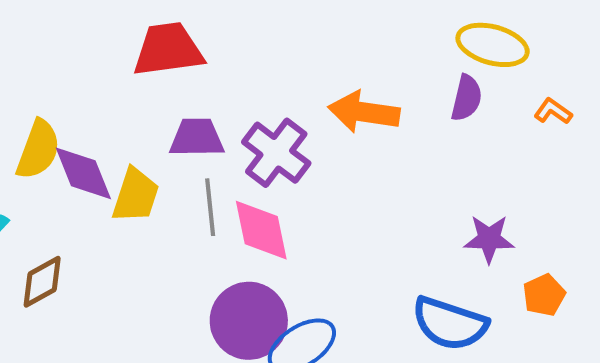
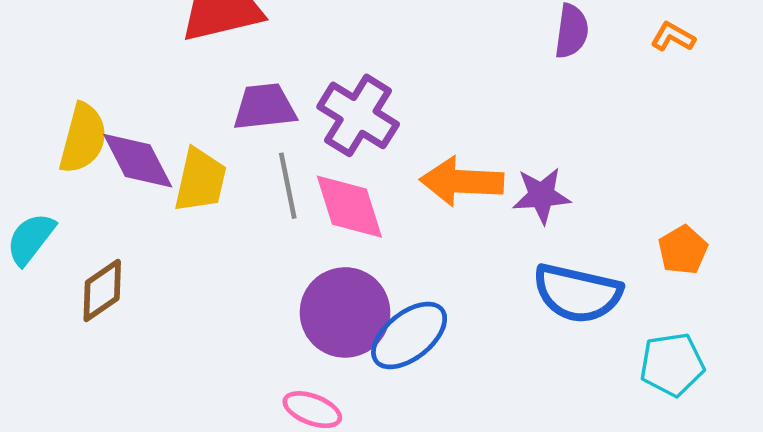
orange arrow: (364, 112) -> (462, 181), moved
purple star: (489, 239) -> (542, 195), moved

